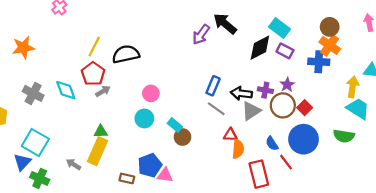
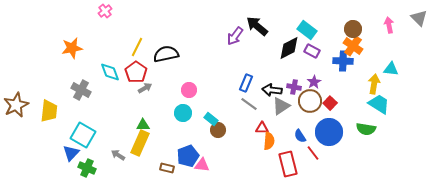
cyan diamond: (66, 90) -> (110, 72), moved

